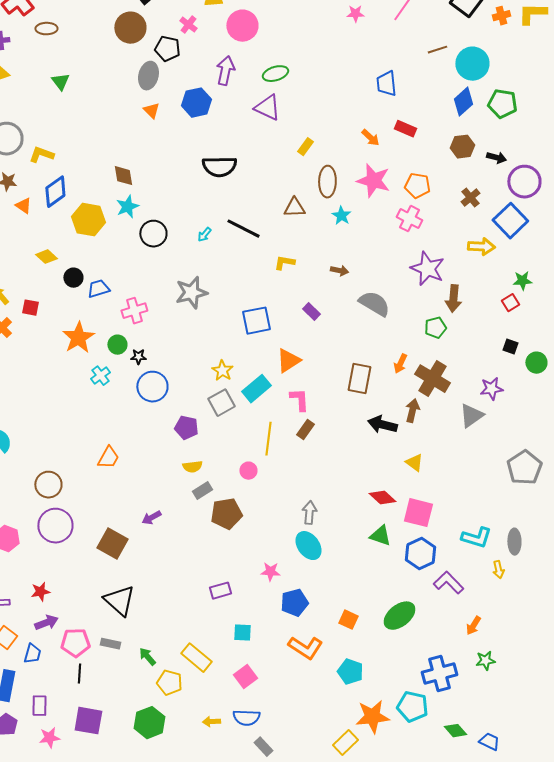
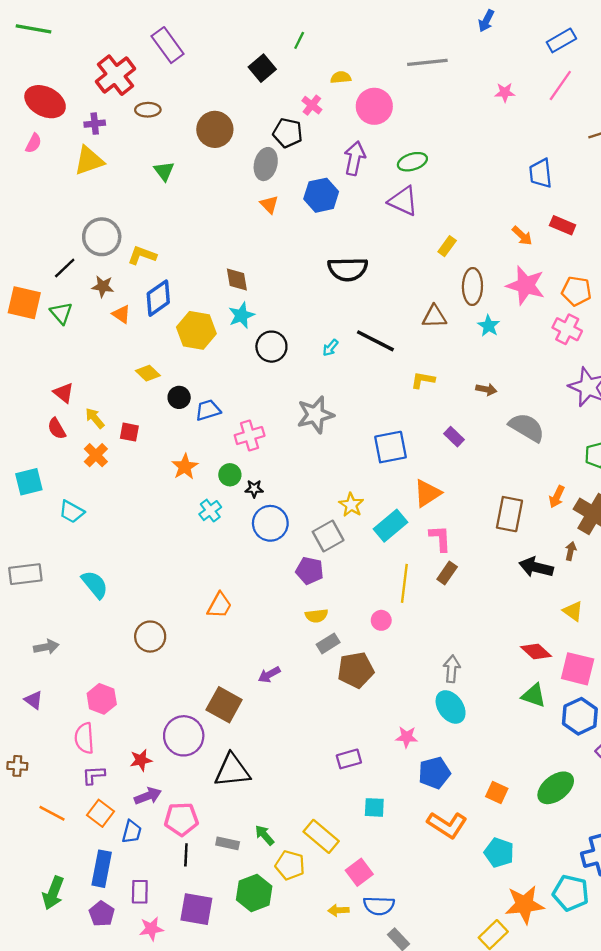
brown circle: (130, 28) -> (215, 129), moved
orange star: (78, 338) -> (185, 467), size x0.7
gray square: (221, 403) -> (328, 536), moved
brown arrow: (412, 411) -> (571, 551), size x0.7
purple circle: (55, 526) -> (184, 736), moved
black triangle: (119, 601) -> (232, 771), turned -48
gray rectangle: (110, 644) -> (228, 843), moved
pink square: (245, 677) -> (359, 872), moved
green hexagon: (149, 723) -> (254, 893), moved

